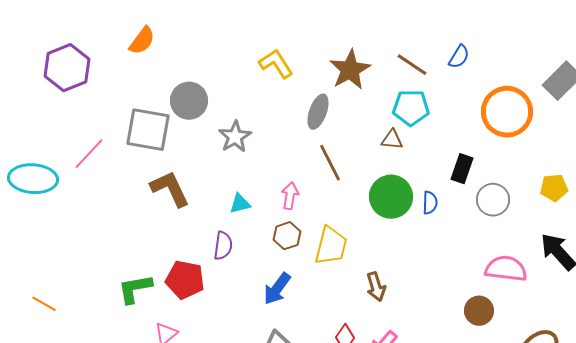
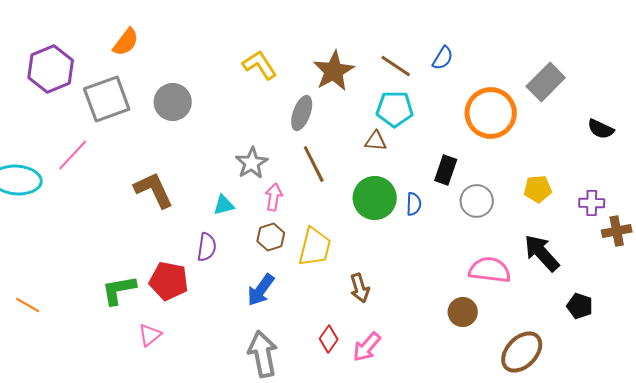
gray square: (148, 130) -> (107, 99), moved, turned -30
gray star: (235, 137) -> (252, 163), moved

